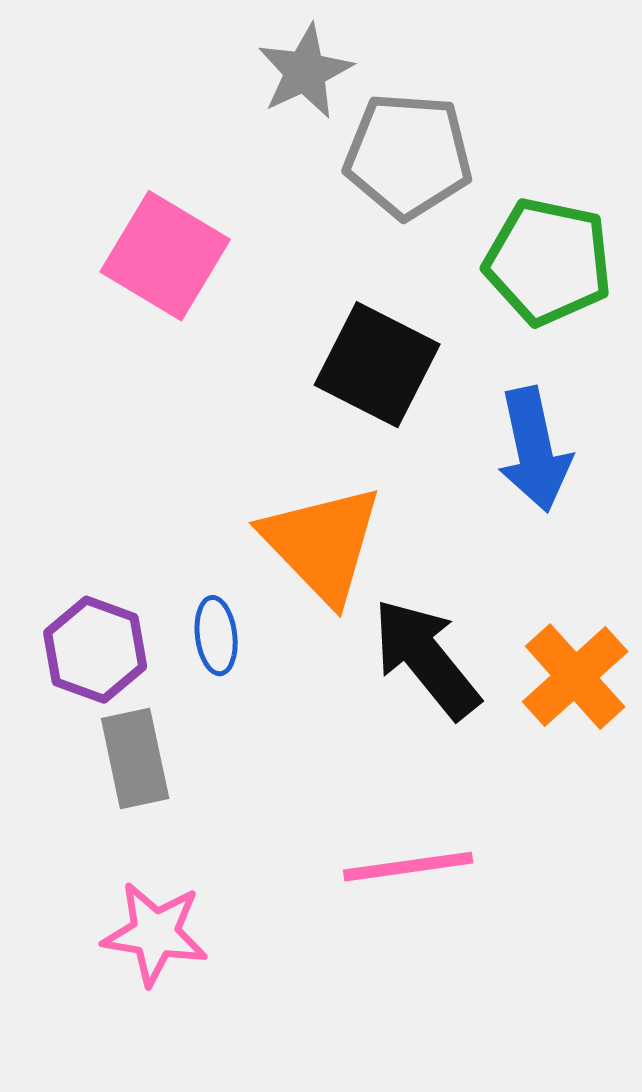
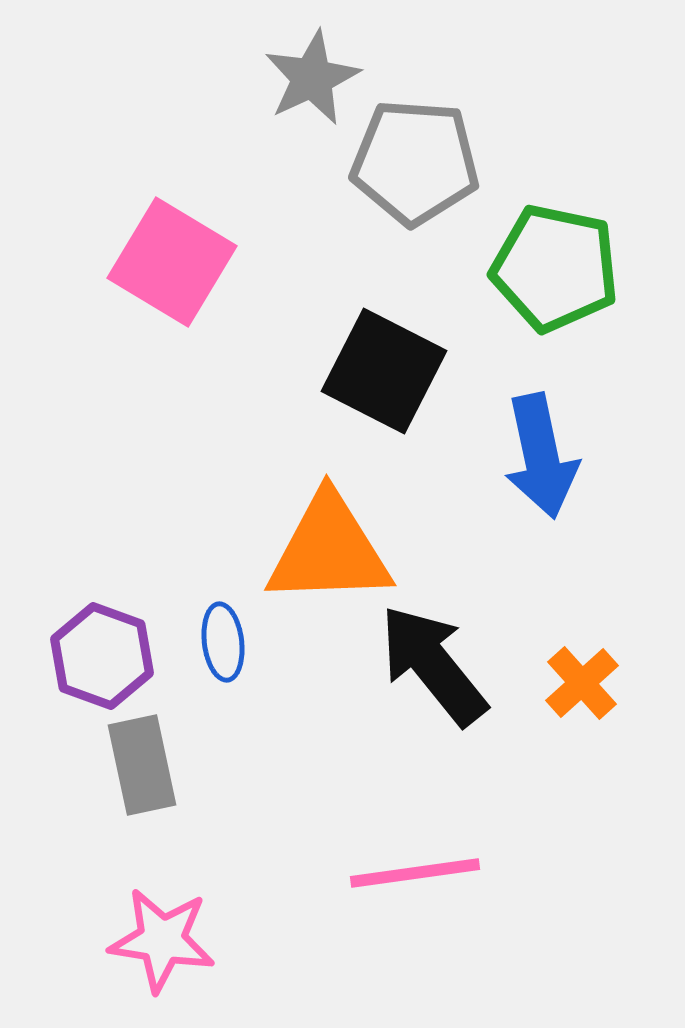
orange triangle: (322, 544) -> (329, 550), turned -48
orange cross: (575, 677) -> (582, 683), size x0.7

